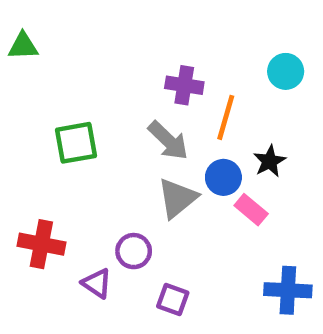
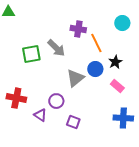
orange line: (226, 117) -> (96, 43), turned -42
gray arrow: (168, 141) -> (56, 48), moved
pink rectangle: (251, 210) -> (117, 86), moved

